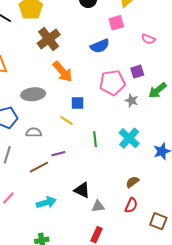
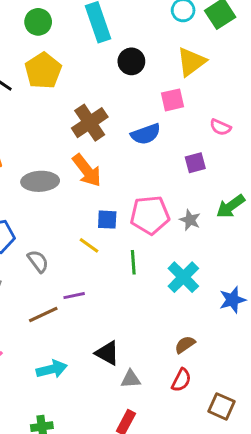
brown cross: (49, 39) -> (90, 123), moved
purple square: (137, 72) -> (195, 163), moved
pink pentagon: (112, 83) -> (150, 215), moved
gray ellipse: (33, 94) -> (40, 181), moved
gray semicircle: (34, 132) -> (38, 261), turned 49
green line: (95, 139) -> (133, 262), moved

